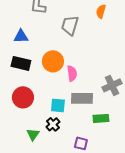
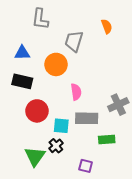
orange semicircle: (101, 11) -> (107, 26), turned 144
orange circle: (53, 61) -> (56, 64), moved
red circle: (23, 97) -> (37, 111), moved
green triangle: (33, 134) -> (35, 156), size x1.5

